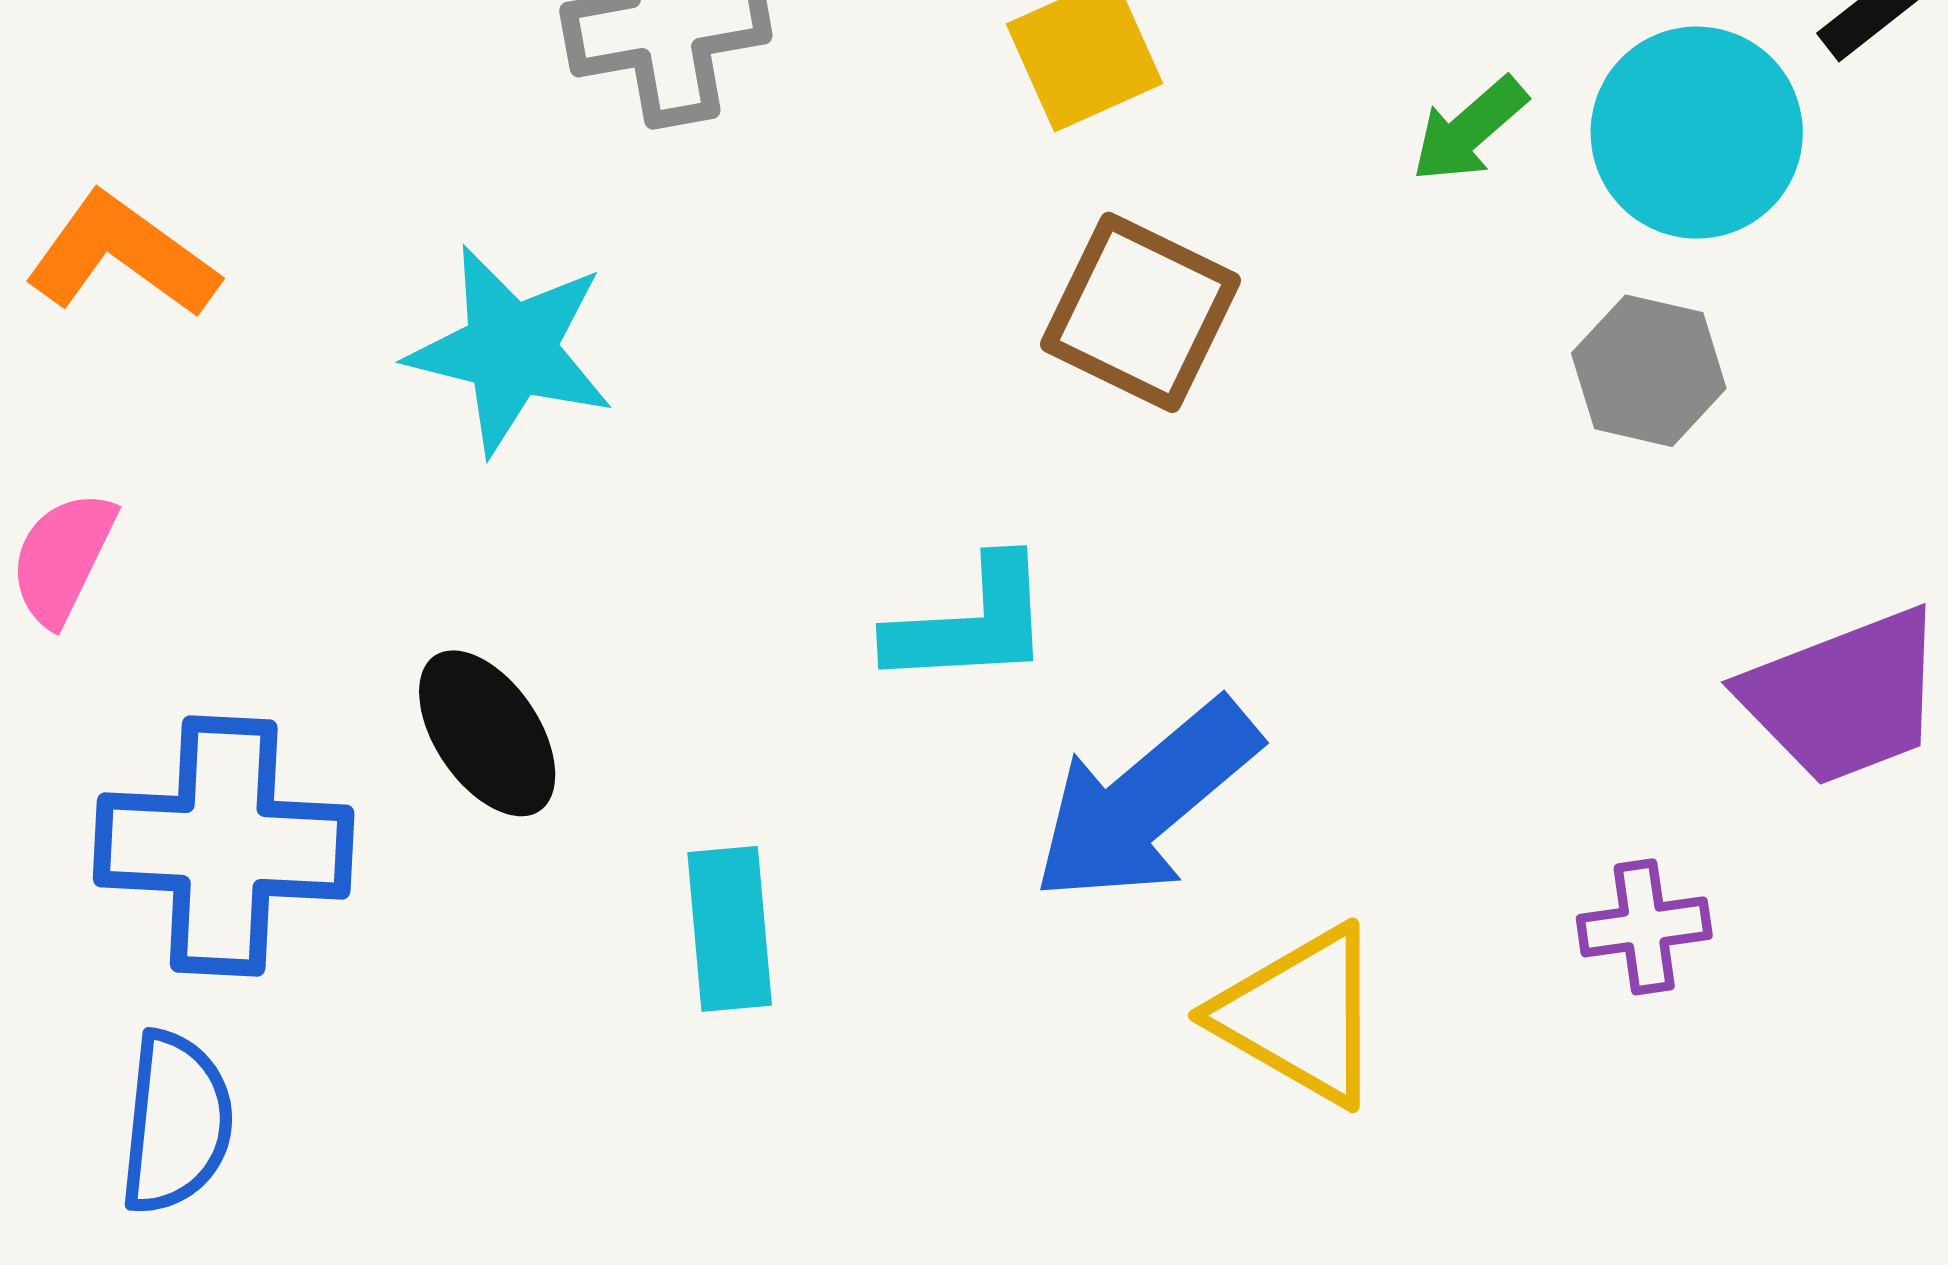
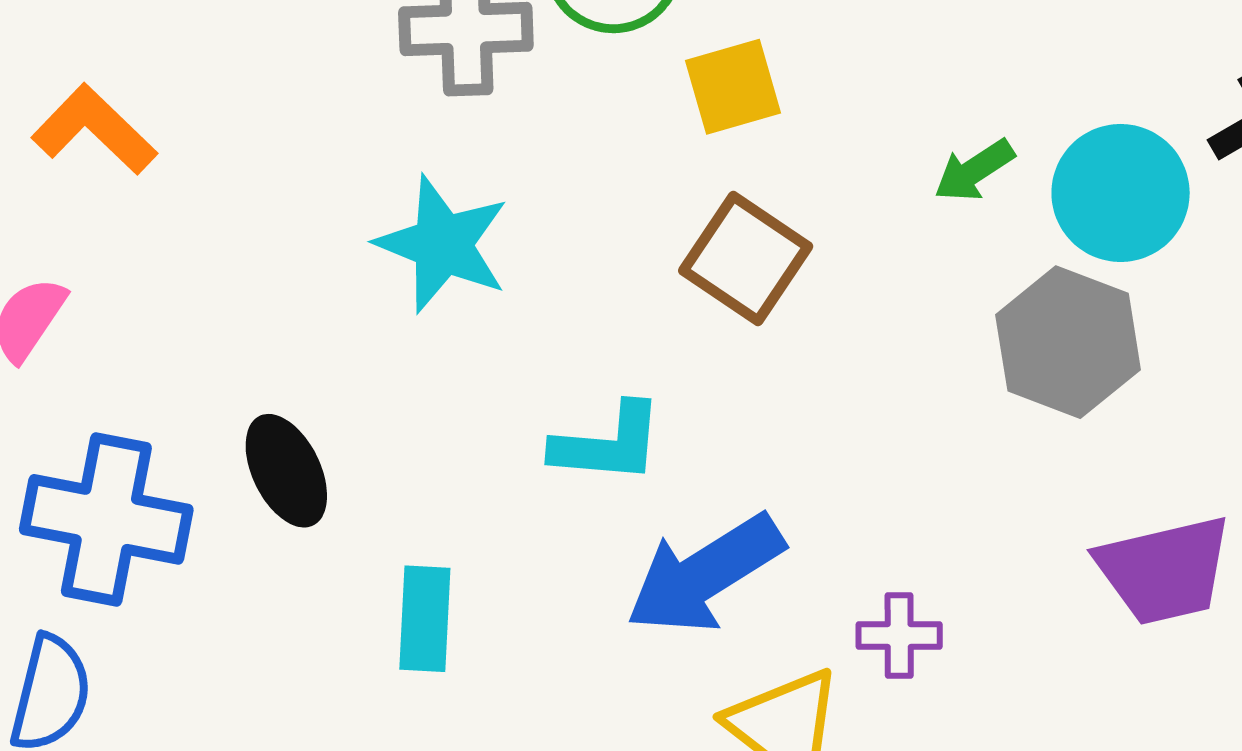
cyan star: (511, 350) -> (443, 244), moved
gray hexagon: (1649, 371) -> (1068, 342), size x1.5
purple cross: (1644, 927) -> (899, 636), moved

